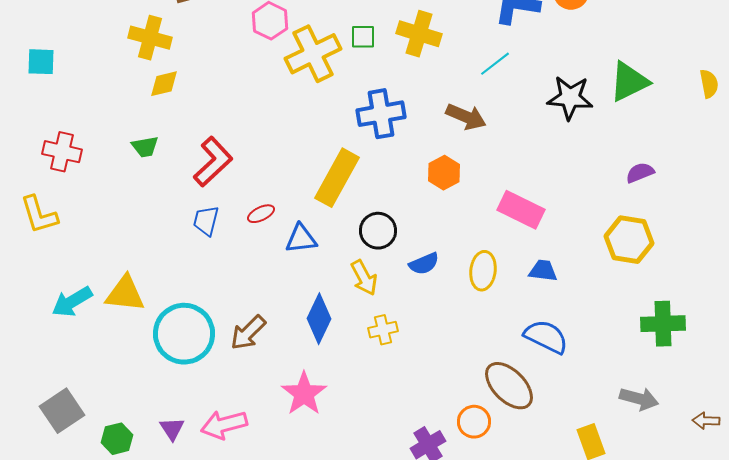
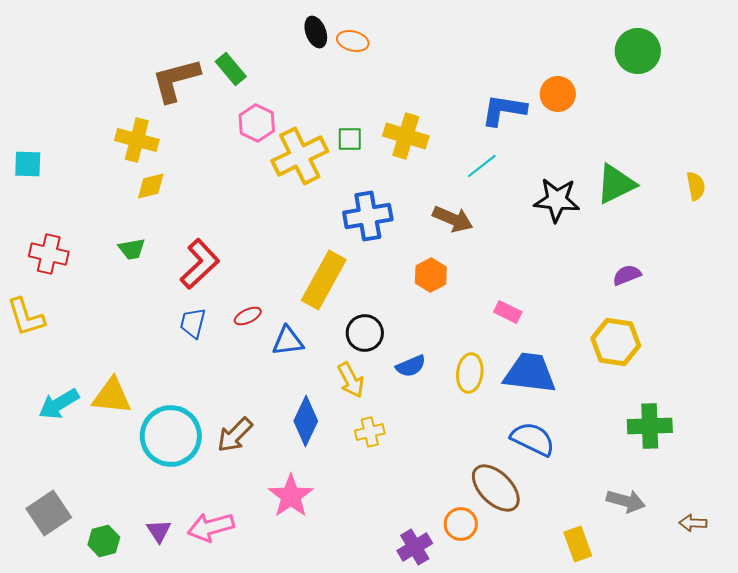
pink rectangle: (521, 210) -> (508, 312), size x0.6
blue trapezoid: (543, 271) -> (530, 373), size x1.8

